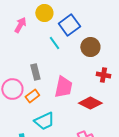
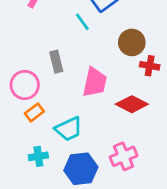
brown circle: (90, 47) -> (132, 42), moved
orange rectangle: (32, 96) -> (34, 112), moved

